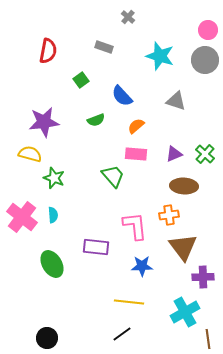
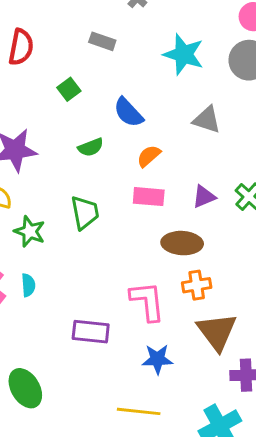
green trapezoid: (113, 176) -> (85, 213), moved, turned 30
brown ellipse: (184, 186) -> (182, 243), moved
green ellipse: (52, 264) -> (25, 388), moved

